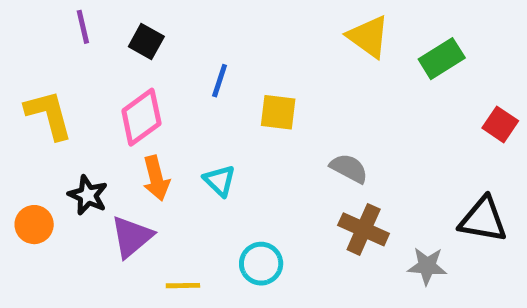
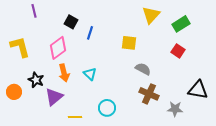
yellow triangle: (368, 37) -> (151, 15), turned 36
black square: (146, 41) -> (71, 22), moved
yellow square: (278, 112) -> (129, 43), moved
red square: (500, 124) -> (178, 51), moved

